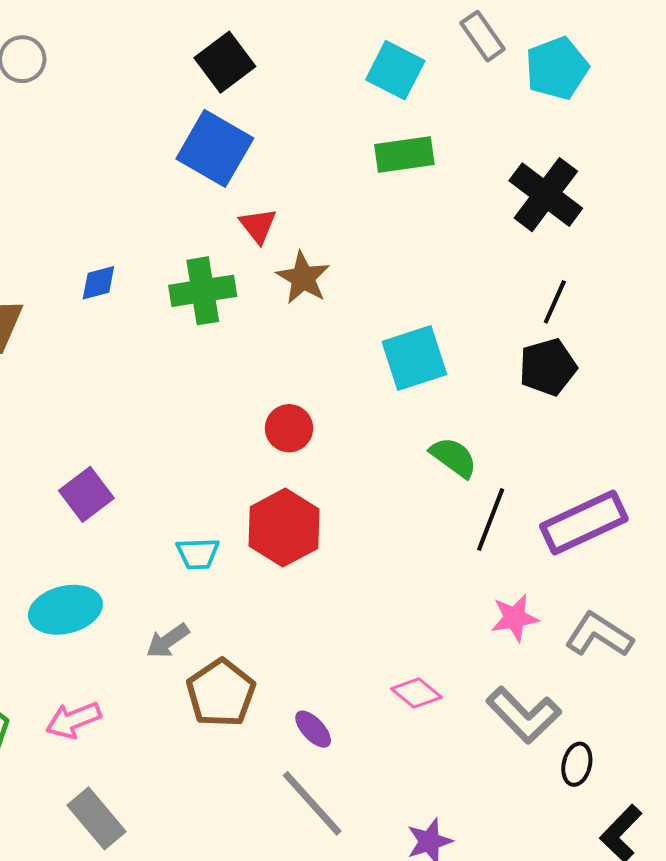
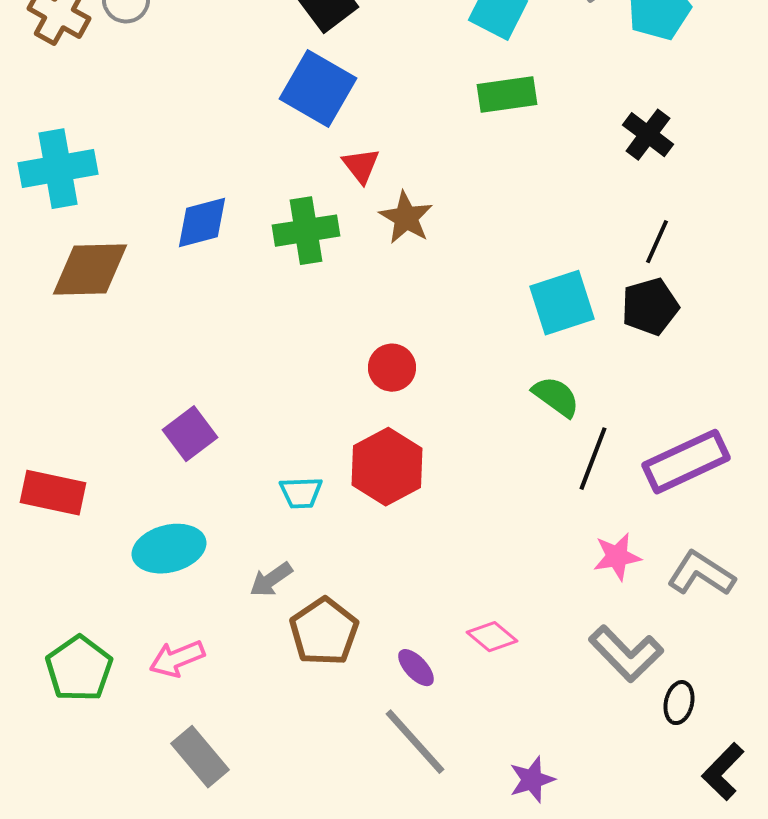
black cross: (546, 195) -> (648, 135), size x0.7
blue diamond: (98, 283) -> (202, 223), size x1.5
cyan square: (414, 358) -> (562, 303), moved
pink diamond: (416, 693) -> (492, 637), moved

